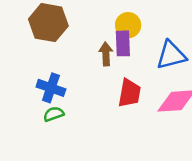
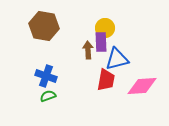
blue triangle: (171, 55) -> (117, 59), moved

